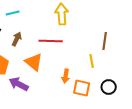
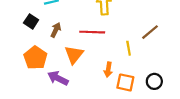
brown line: (105, 41) -> (150, 32), turned 42
yellow line: (92, 61) -> (129, 48), moved
orange triangle: (34, 62) -> (74, 55), turned 30

